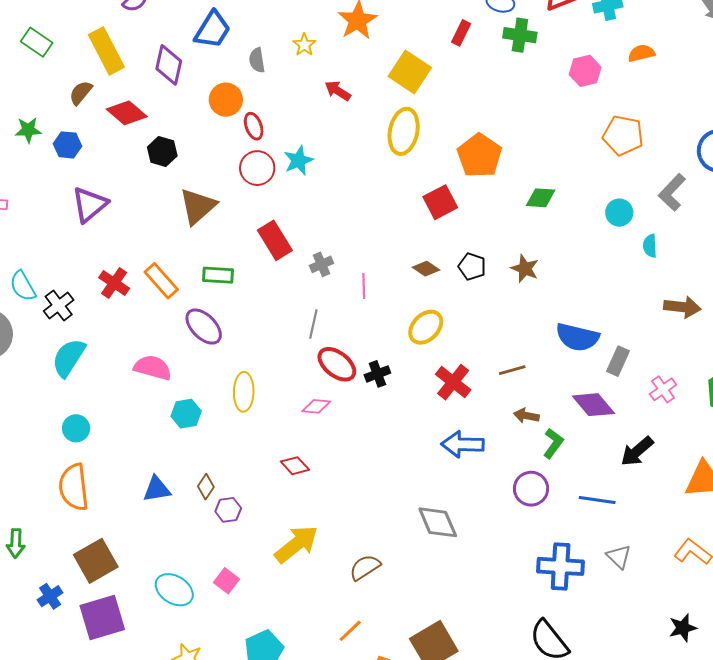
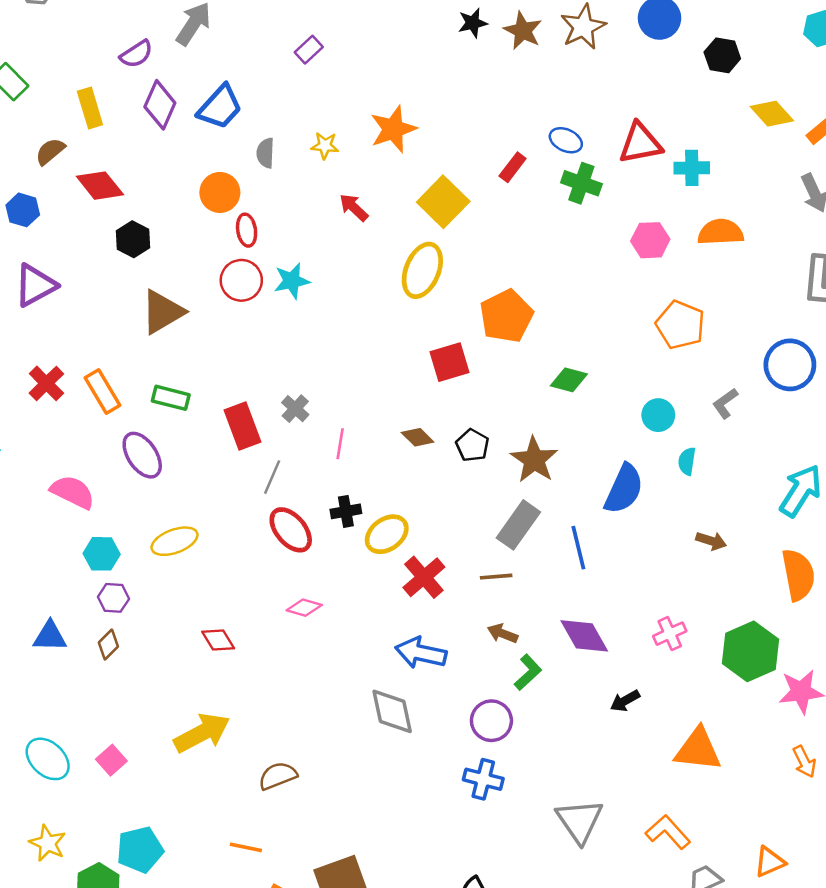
yellow star: (304, 45) -> (325, 146), turned 30
yellow rectangle: (106, 51) -> (90, 108), size x0.7
orange semicircle: (641, 53) -> (721, 232), size x1.4
purple diamond: (169, 65) -> (160, 105), moved
gray L-shape: (672, 192) -> (725, 403), size x0.7
red rectangle: (275, 240) -> (243, 426), moved
gray cross: (322, 264) -> (295, 409), turned -35
brown star: (525, 269) -> (534, 460), size x1.4
brown arrow: (682, 307) -> (711, 541), size x0.7
yellow ellipse: (426, 327) -> (387, 534), moved
blue semicircle: (577, 337) -> (624, 489), moved, turned -90
gray rectangle: (618, 361) -> (518, 525), moved, size x1.4
black cross: (377, 374) -> (346, 511), moved
yellow ellipse: (244, 392) -> (174, 541), turned 57
pink diamond: (316, 406) -> (304, 608), moved
black arrow: (637, 451) -> (625, 701), size x0.7
blue line: (597, 500) -> (578, 548), moved, turned 57
purple hexagon: (228, 510) -> (113, 598), moved
gray diamond: (438, 522) -> (392, 711), moved
gray triangle: (619, 557) -> (580, 821), size x1.6
blue cross: (561, 566) -> (483, 779), moved, size x0.7
orange line: (350, 631) -> (246, 847), turned 44

